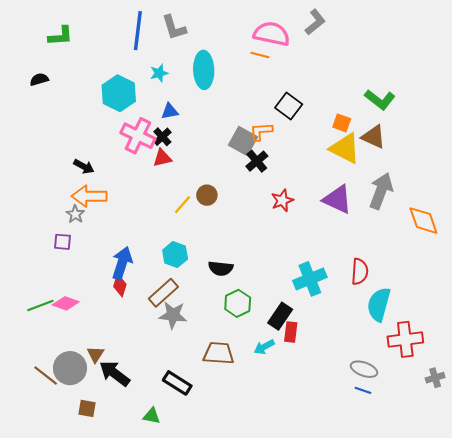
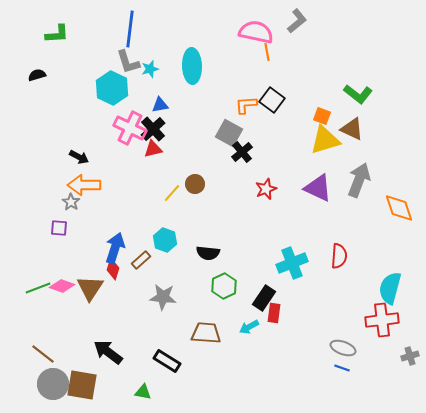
gray L-shape: (174, 27) -> (128, 62), moved
orange line: (260, 55) -> (267, 52), moved, turned 66
orange L-shape: (261, 131) -> (246, 105), moved
black cross: (162, 137) -> (153, 129), size x1.4
yellow triangle: (345, 148) -> (325, 140), turned -44
brown rectangle: (163, 293) -> (141, 260), moved, size x0.7
cyan semicircle: (379, 304) -> (390, 288), moved
brown triangle: (95, 354) -> (90, 288), moved, size x1.6
gray circle: (70, 368) -> (53, 384), moved
brown square: (87, 408) -> (82, 385), size x1.8

